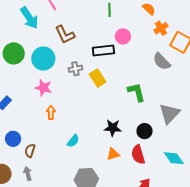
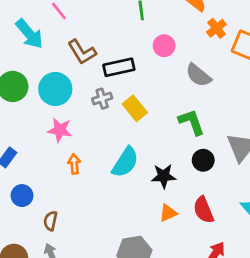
black rectangle: (103, 51) -> (119, 67), moved
gray semicircle: (162, 61) -> (198, 75), moved
black circle: (144, 131) -> (203, 160), moved
blue circle: (13, 139) -> (22, 196), moved
cyan semicircle: (73, 141) -> (125, 162), moved, size x1.6

